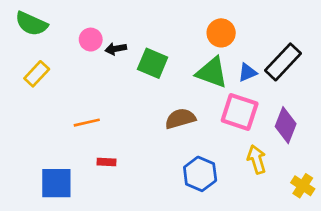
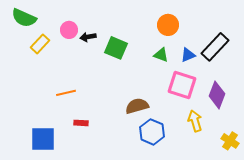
green triangle: (212, 72) -> (161, 55), size x0.6
yellow rectangle: (37, 74) -> (40, 44), moved
brown semicircle: (180, 119) -> (137, 106), moved

